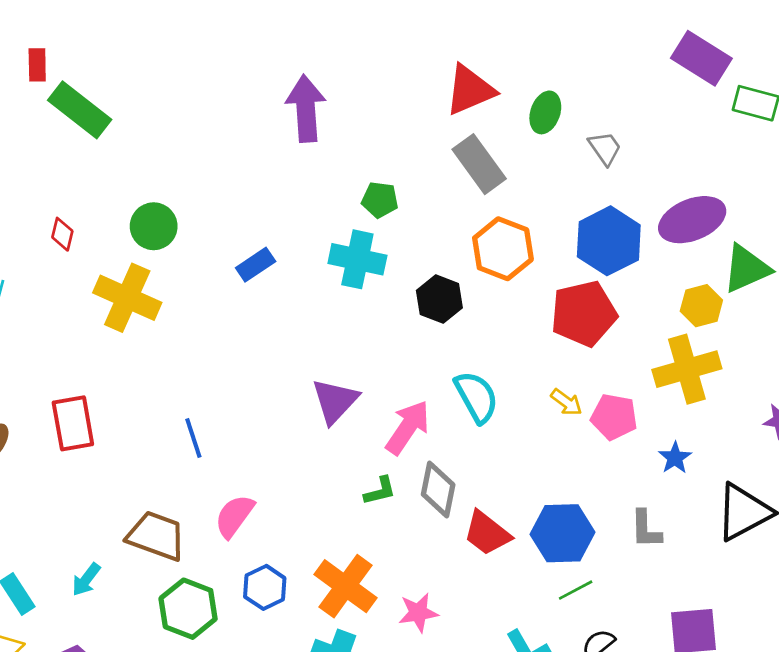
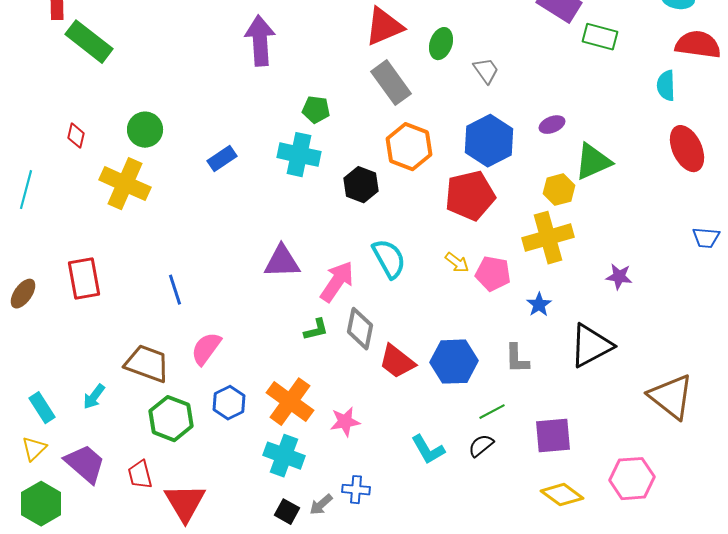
purple ellipse: (692, 220) -> (552, 125), size x0.5
purple triangle: (335, 401) -> (282, 262), turned 45
green line: (576, 590) -> (492, 412), moved

